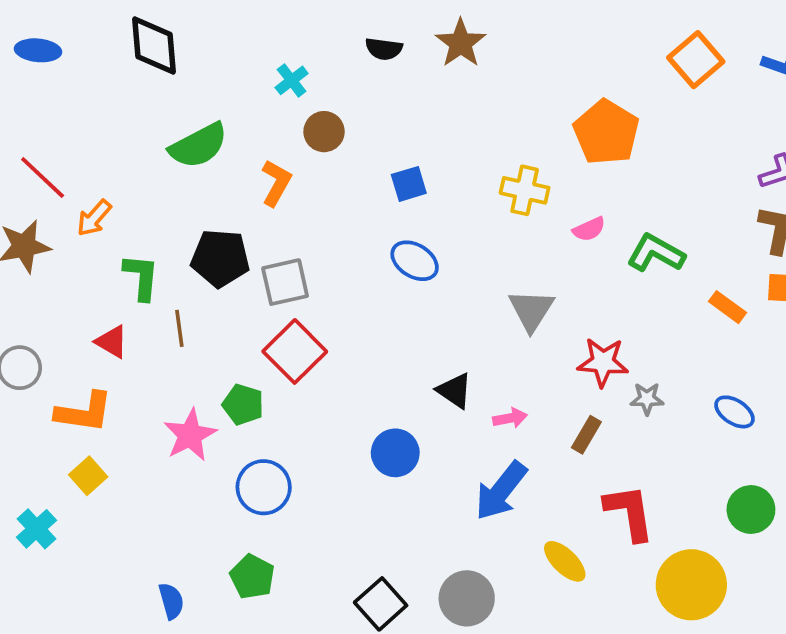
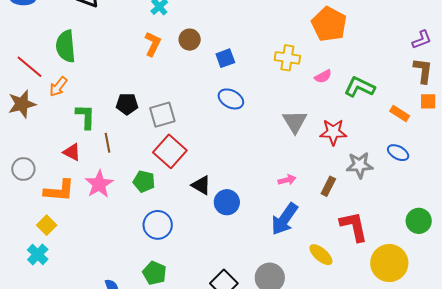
brown circle: (324, 132) -> (190, 40), moved
green semicircle: (198, 146) -> (66, 46), moved, turned 116
orange L-shape: (276, 183) -> (153, 44), moved
black pentagon: (220, 258) -> (127, 104), size x0.7
red star: (603, 362) -> (333, 132), moved
black triangle: (455, 391) -> (201, 185), moved
gray star: (647, 399) -> (360, 165), size x1.5
blue ellipse: (734, 412) -> (398, 153), moved
pink star: (190, 435) -> (99, 184), moved
yellow square: (88, 476) -> (47, 225), moved

